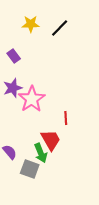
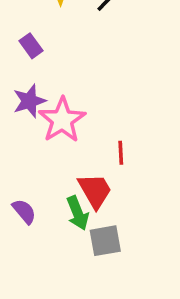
gray square: (30, 169) -> (105, 241), moved, turned -30

